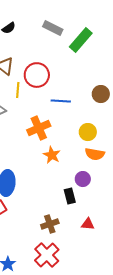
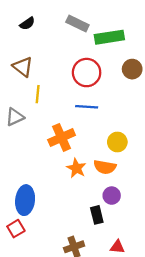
green rectangle: (81, 40) -> (109, 37), turned 40
red circle: (37, 75) -> (87, 73), moved
brown circle: (101, 94) -> (132, 69), moved
orange semicircle: (95, 154) -> (105, 167), moved

